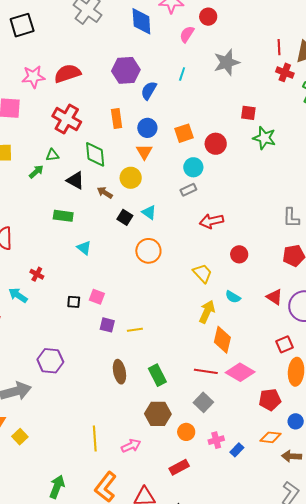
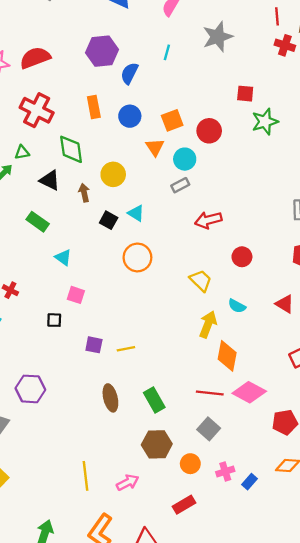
green star: (264, 138) -> (265, 122), turned -30
orange triangle: (144, 152) -> (155, 147), moved
brown arrow: (105, 193) -> (84, 193), turned 49
green rectangle: (63, 216) -> (38, 222), turned 30
pink square: (97, 297) -> (76, 295), moved

